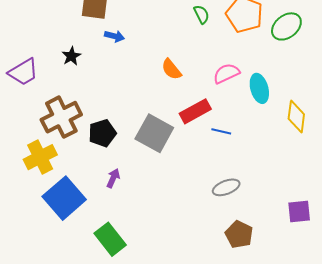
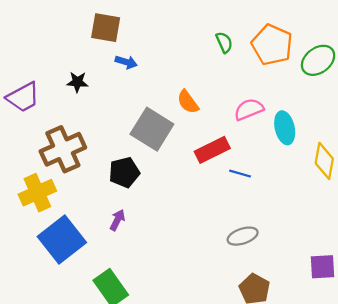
black star: (71, 56) -> (77, 82), turned 30
black pentagon: (102, 133) -> (124, 172), moved
gray square: (154, 133) -> (152, 129), moved

